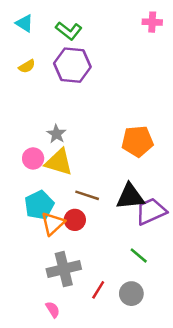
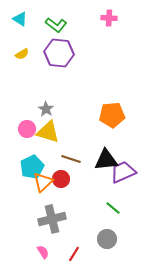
pink cross: (152, 22) -> (109, 18), moved
red line: (98, 290) -> (74, 254), moved

